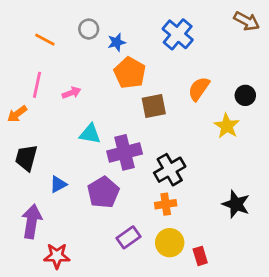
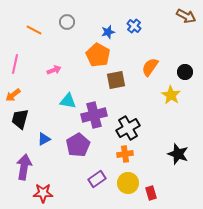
blue cross: (178, 34) -> (134, 26), size x0.6
blue star: (117, 42) -> (108, 32), moved
pink line: (37, 85) -> (15, 64), moved
orange arrow: (17, 114) -> (13, 95), moved

